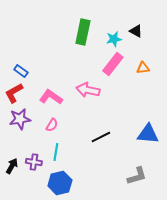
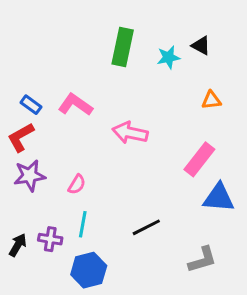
pink rectangle: (113, 64) -> (199, 159), moved
pink L-shape: (51, 97) -> (75, 105), moved
black line: (101, 137) -> (146, 227), moved

